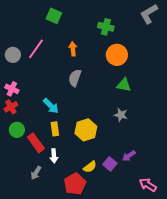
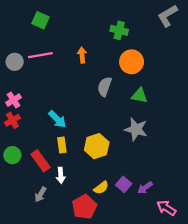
green square: (54, 16) -> (40, 20), moved
pink line: (36, 49) -> (40, 55), turned 45
gray semicircle: (75, 78) -> (105, 87), moved
pink cross: (12, 89) -> (13, 100), turned 32
gray star: (121, 115) -> (136, 129), size x1.5
green circle: (17, 130) -> (12, 155), moved
purple arrow: (129, 156) -> (145, 188), moved

